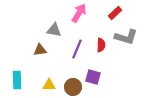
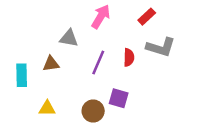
cyan rectangle: (17, 80) -> (22, 75), moved
yellow triangle: (49, 85) -> (47, 108), moved

